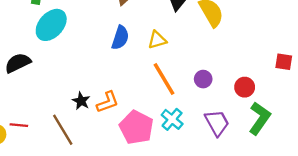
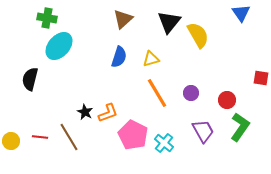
black semicircle: (18, 63) -> (30, 79), turned -50
cyan cross: (172, 119) -> (164, 143), moved
red line: (19, 125) -> (40, 137), moved

